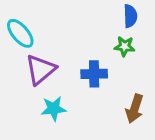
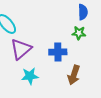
brown arrow: (135, 109) -> (74, 75), moved

